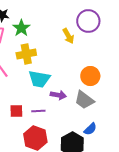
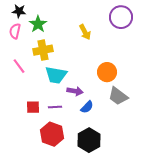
purple circle: (88, 21) -> (121, 17), moved
gray trapezoid: (84, 100) -> (118, 96), moved
blue semicircle: (90, 129) -> (87, 107), moved

